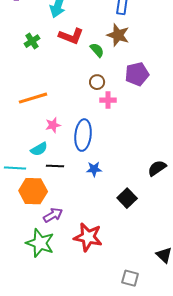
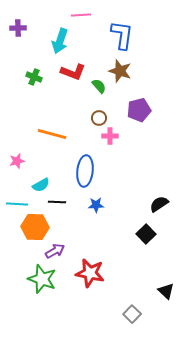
green cross: (32, 41) -> (34, 77), turned -35
orange line: (33, 98) -> (52, 134), moved, turned 32
pink star: (53, 125) -> (17, 161), moved
black square: (127, 198) -> (146, 234), moved
gray square: (130, 278) -> (132, 314), turned 30

